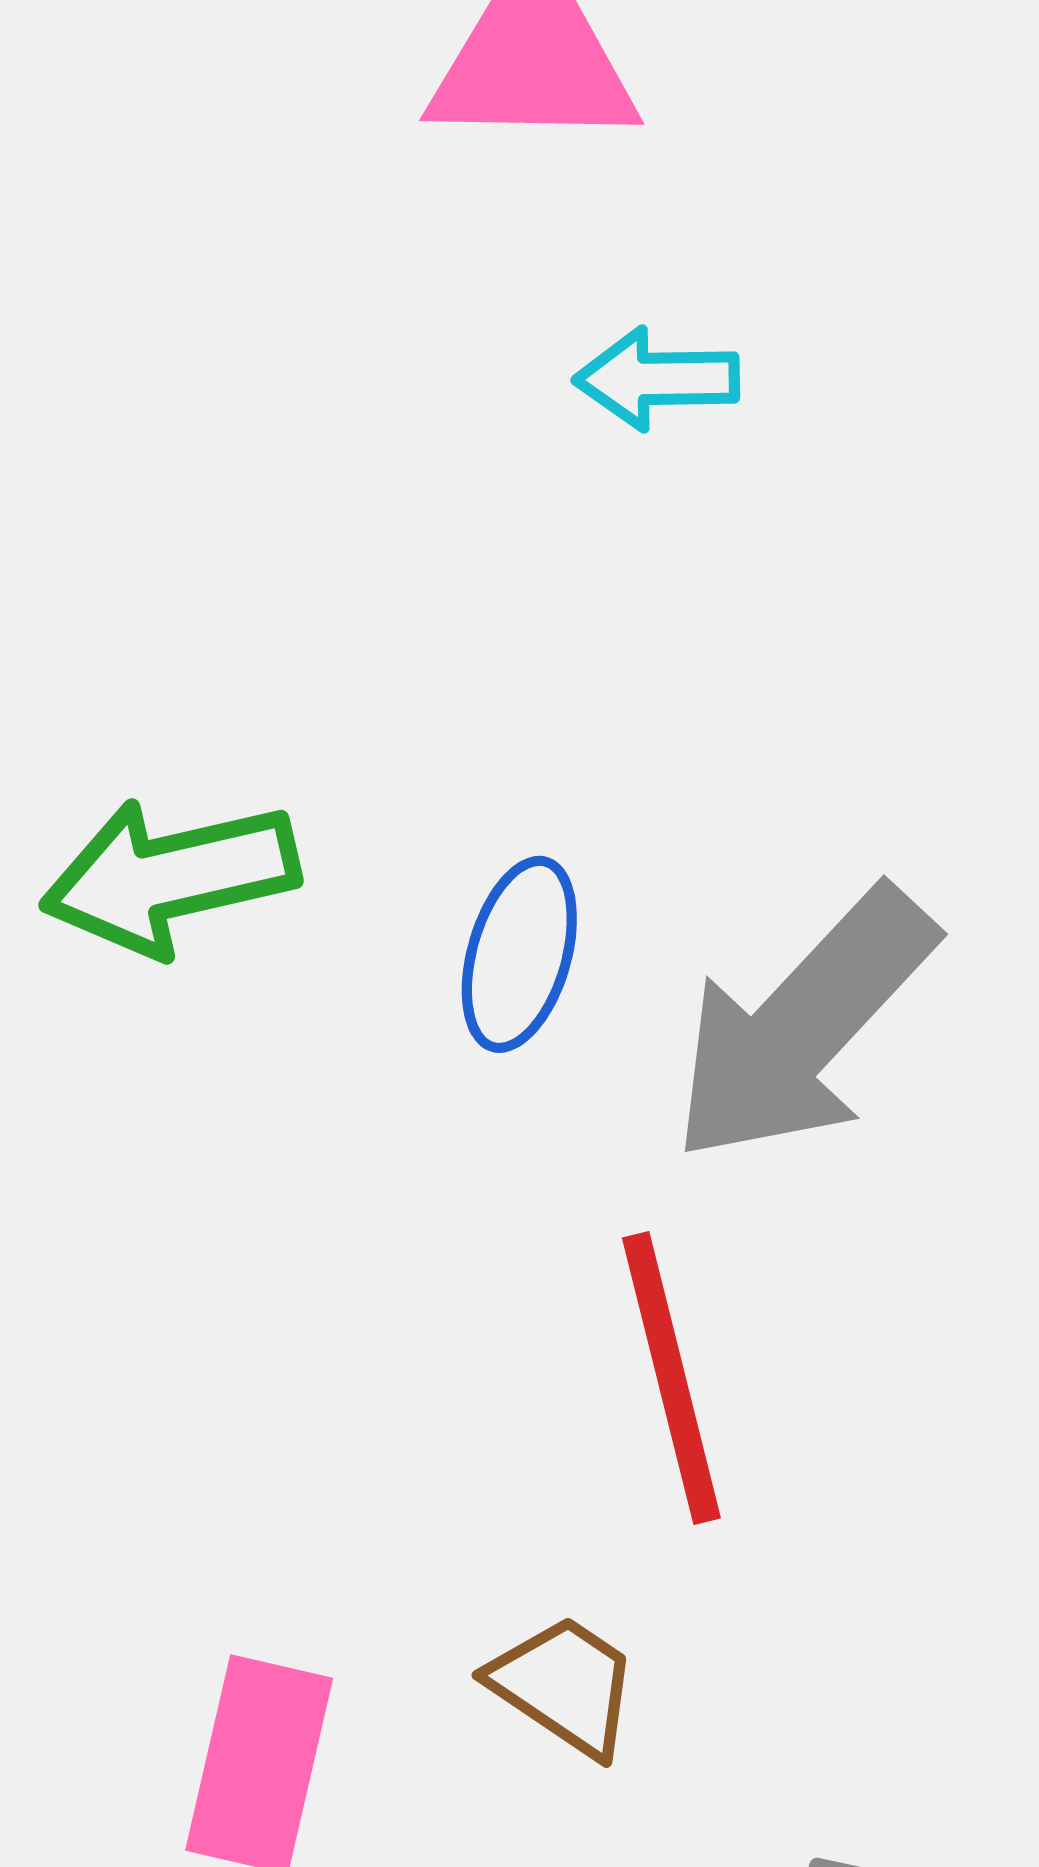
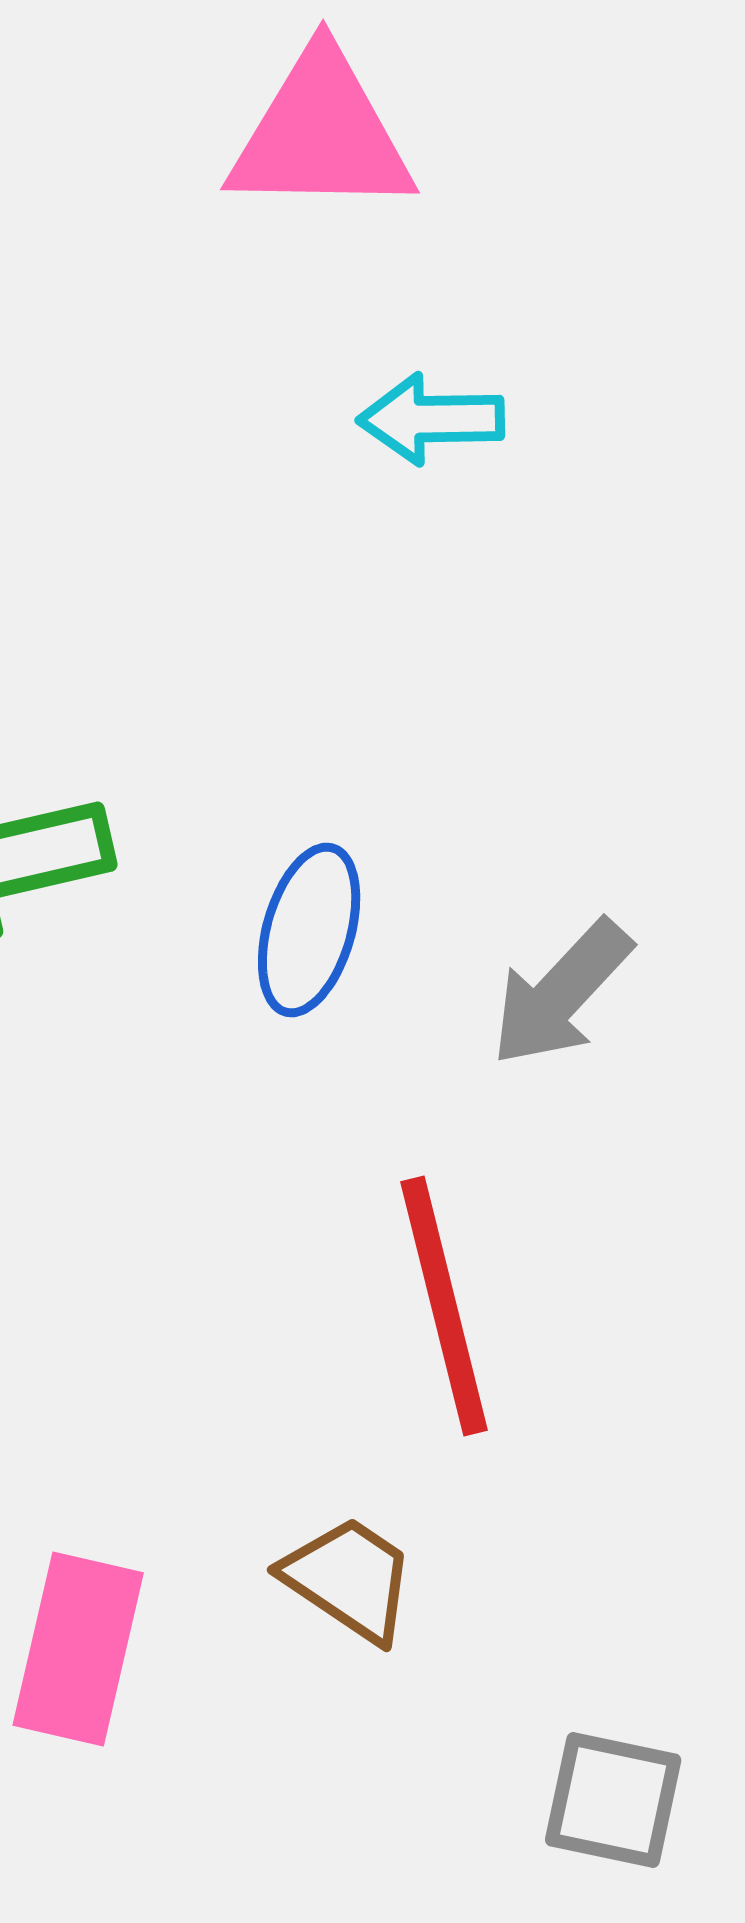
gray arrow: (803, 1025) -> (561, 993), size x0.6

